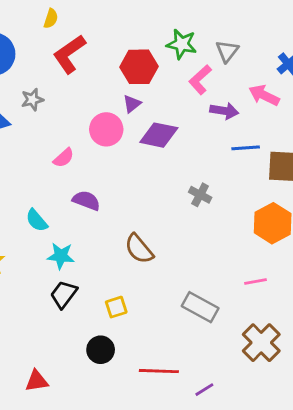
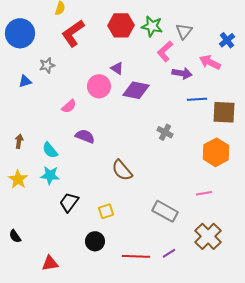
red hexagon: (139, 67) -> (121, 25), moved
purple triangle: (132, 104) -> (117, 68), turned -48
cyan star: (61, 256) -> (50, 175), moved
purple line: (204, 390) -> (169, 253), moved

